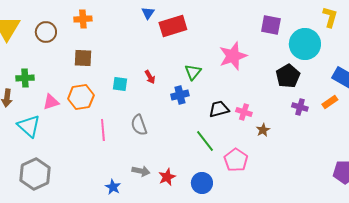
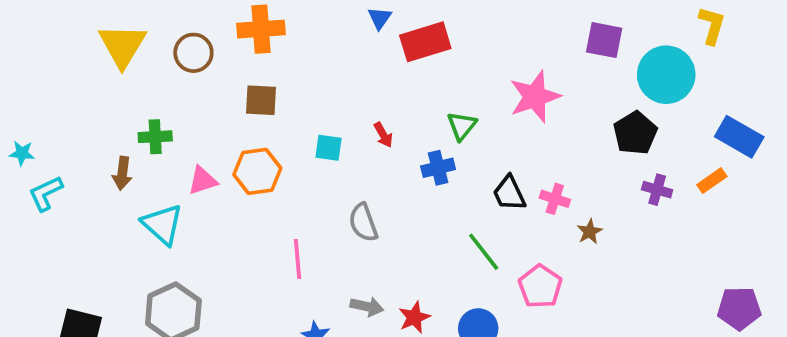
orange cross: (83, 19) -> (261, 29), size x1.4
black trapezoid: (219, 109) -> (509, 193), turned -100
pink line: (103, 130) -> (298, 259), moved

